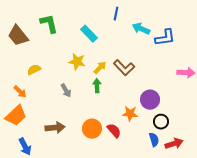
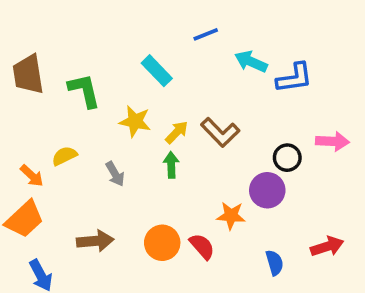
blue line: (116, 14) -> (206, 34), turned 56
green L-shape: (49, 24) -> (84, 91), moved
brown trapezoid: (18, 36) -> (28, 74), turned 30
yellow semicircle: (34, 70) -> (64, 156), moved
black circle: (161, 122) -> (287, 158), moved
red arrow: (174, 144) -> (327, 246), moved

